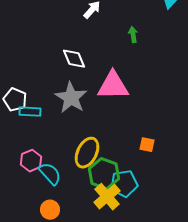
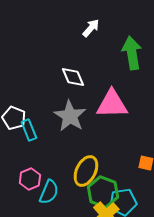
green arrow: (133, 35) -> (132, 53), size x2.0
cyan rectangle: (30, 112) -> (29, 130), turned 65
cyan semicircle: (50, 174) -> (49, 192), turned 65

